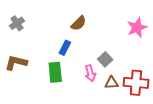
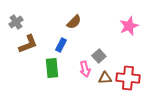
brown L-shape: (16, 63) -> (28, 44), moved, turned 145

